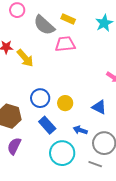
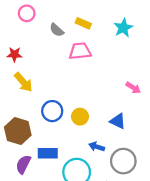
gray semicircle: (44, 25) -> (57, 30), size x0.6
yellow arrow: (25, 58) -> (23, 82), moved
blue rectangle: (47, 125) -> (48, 153), moved, turned -48

